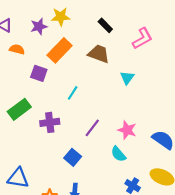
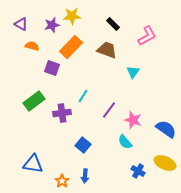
cyan line: (73, 93) -> (83, 96), moved
purple line: (92, 128) -> (109, 110), moved

